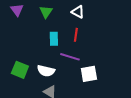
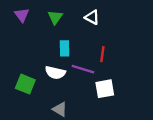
red line: (76, 35) -> (102, 54), moved
white semicircle: (46, 71) -> (55, 73), moved

